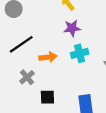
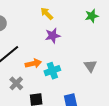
cyan cross: (80, 53) -> (52, 71), moved

